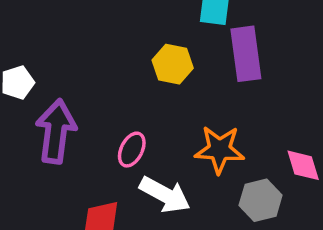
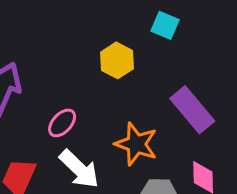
purple rectangle: (246, 54) -> (192, 110), moved, turned -48

